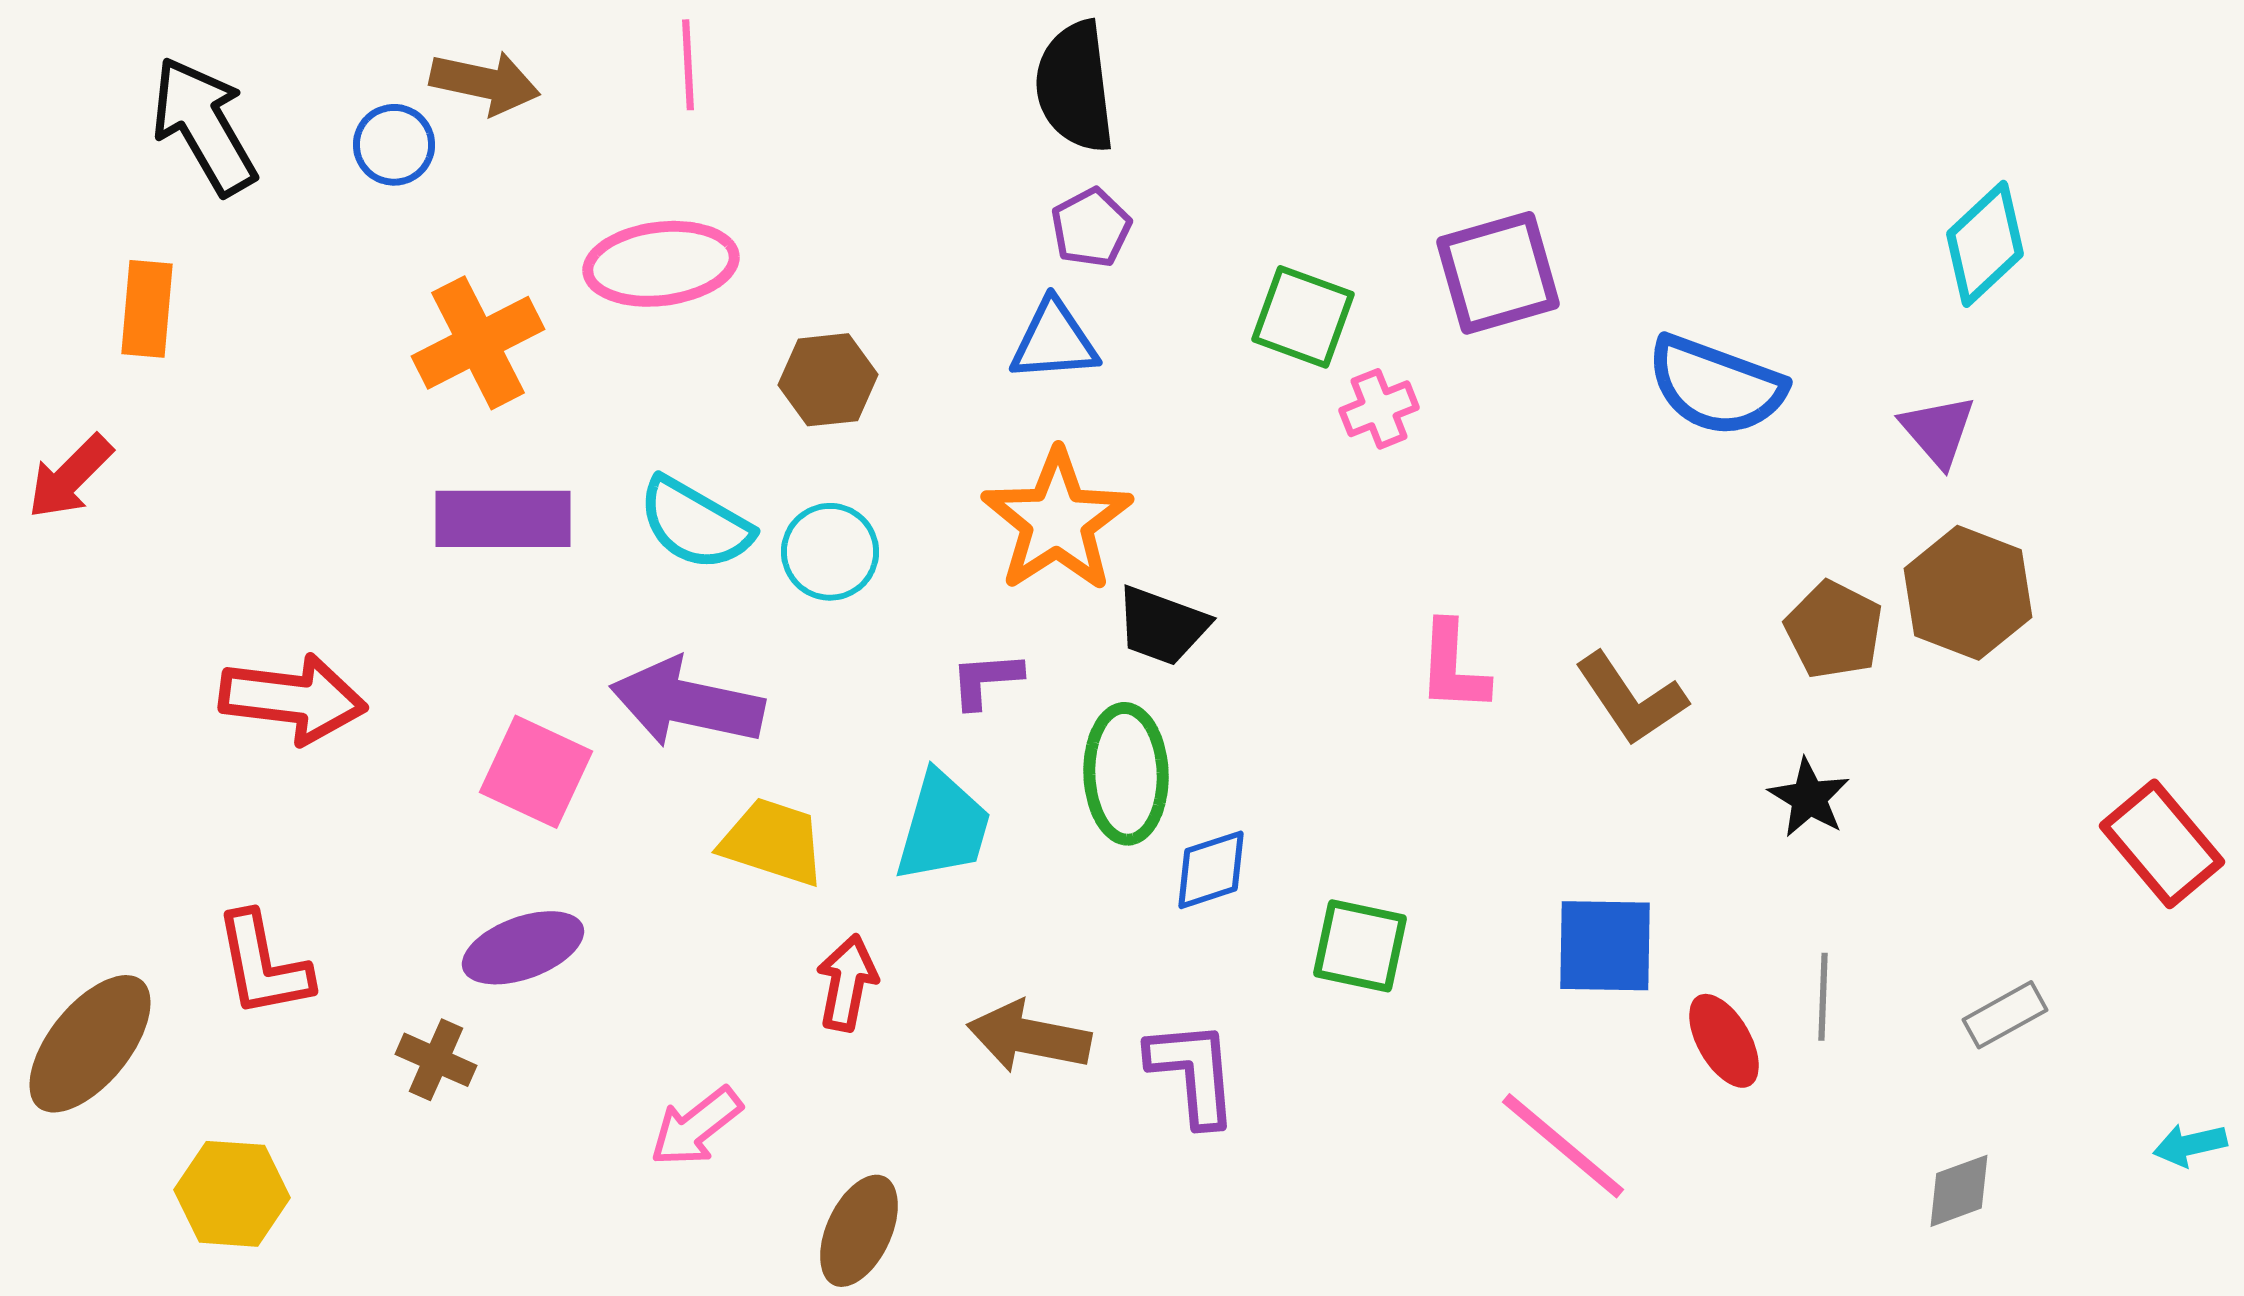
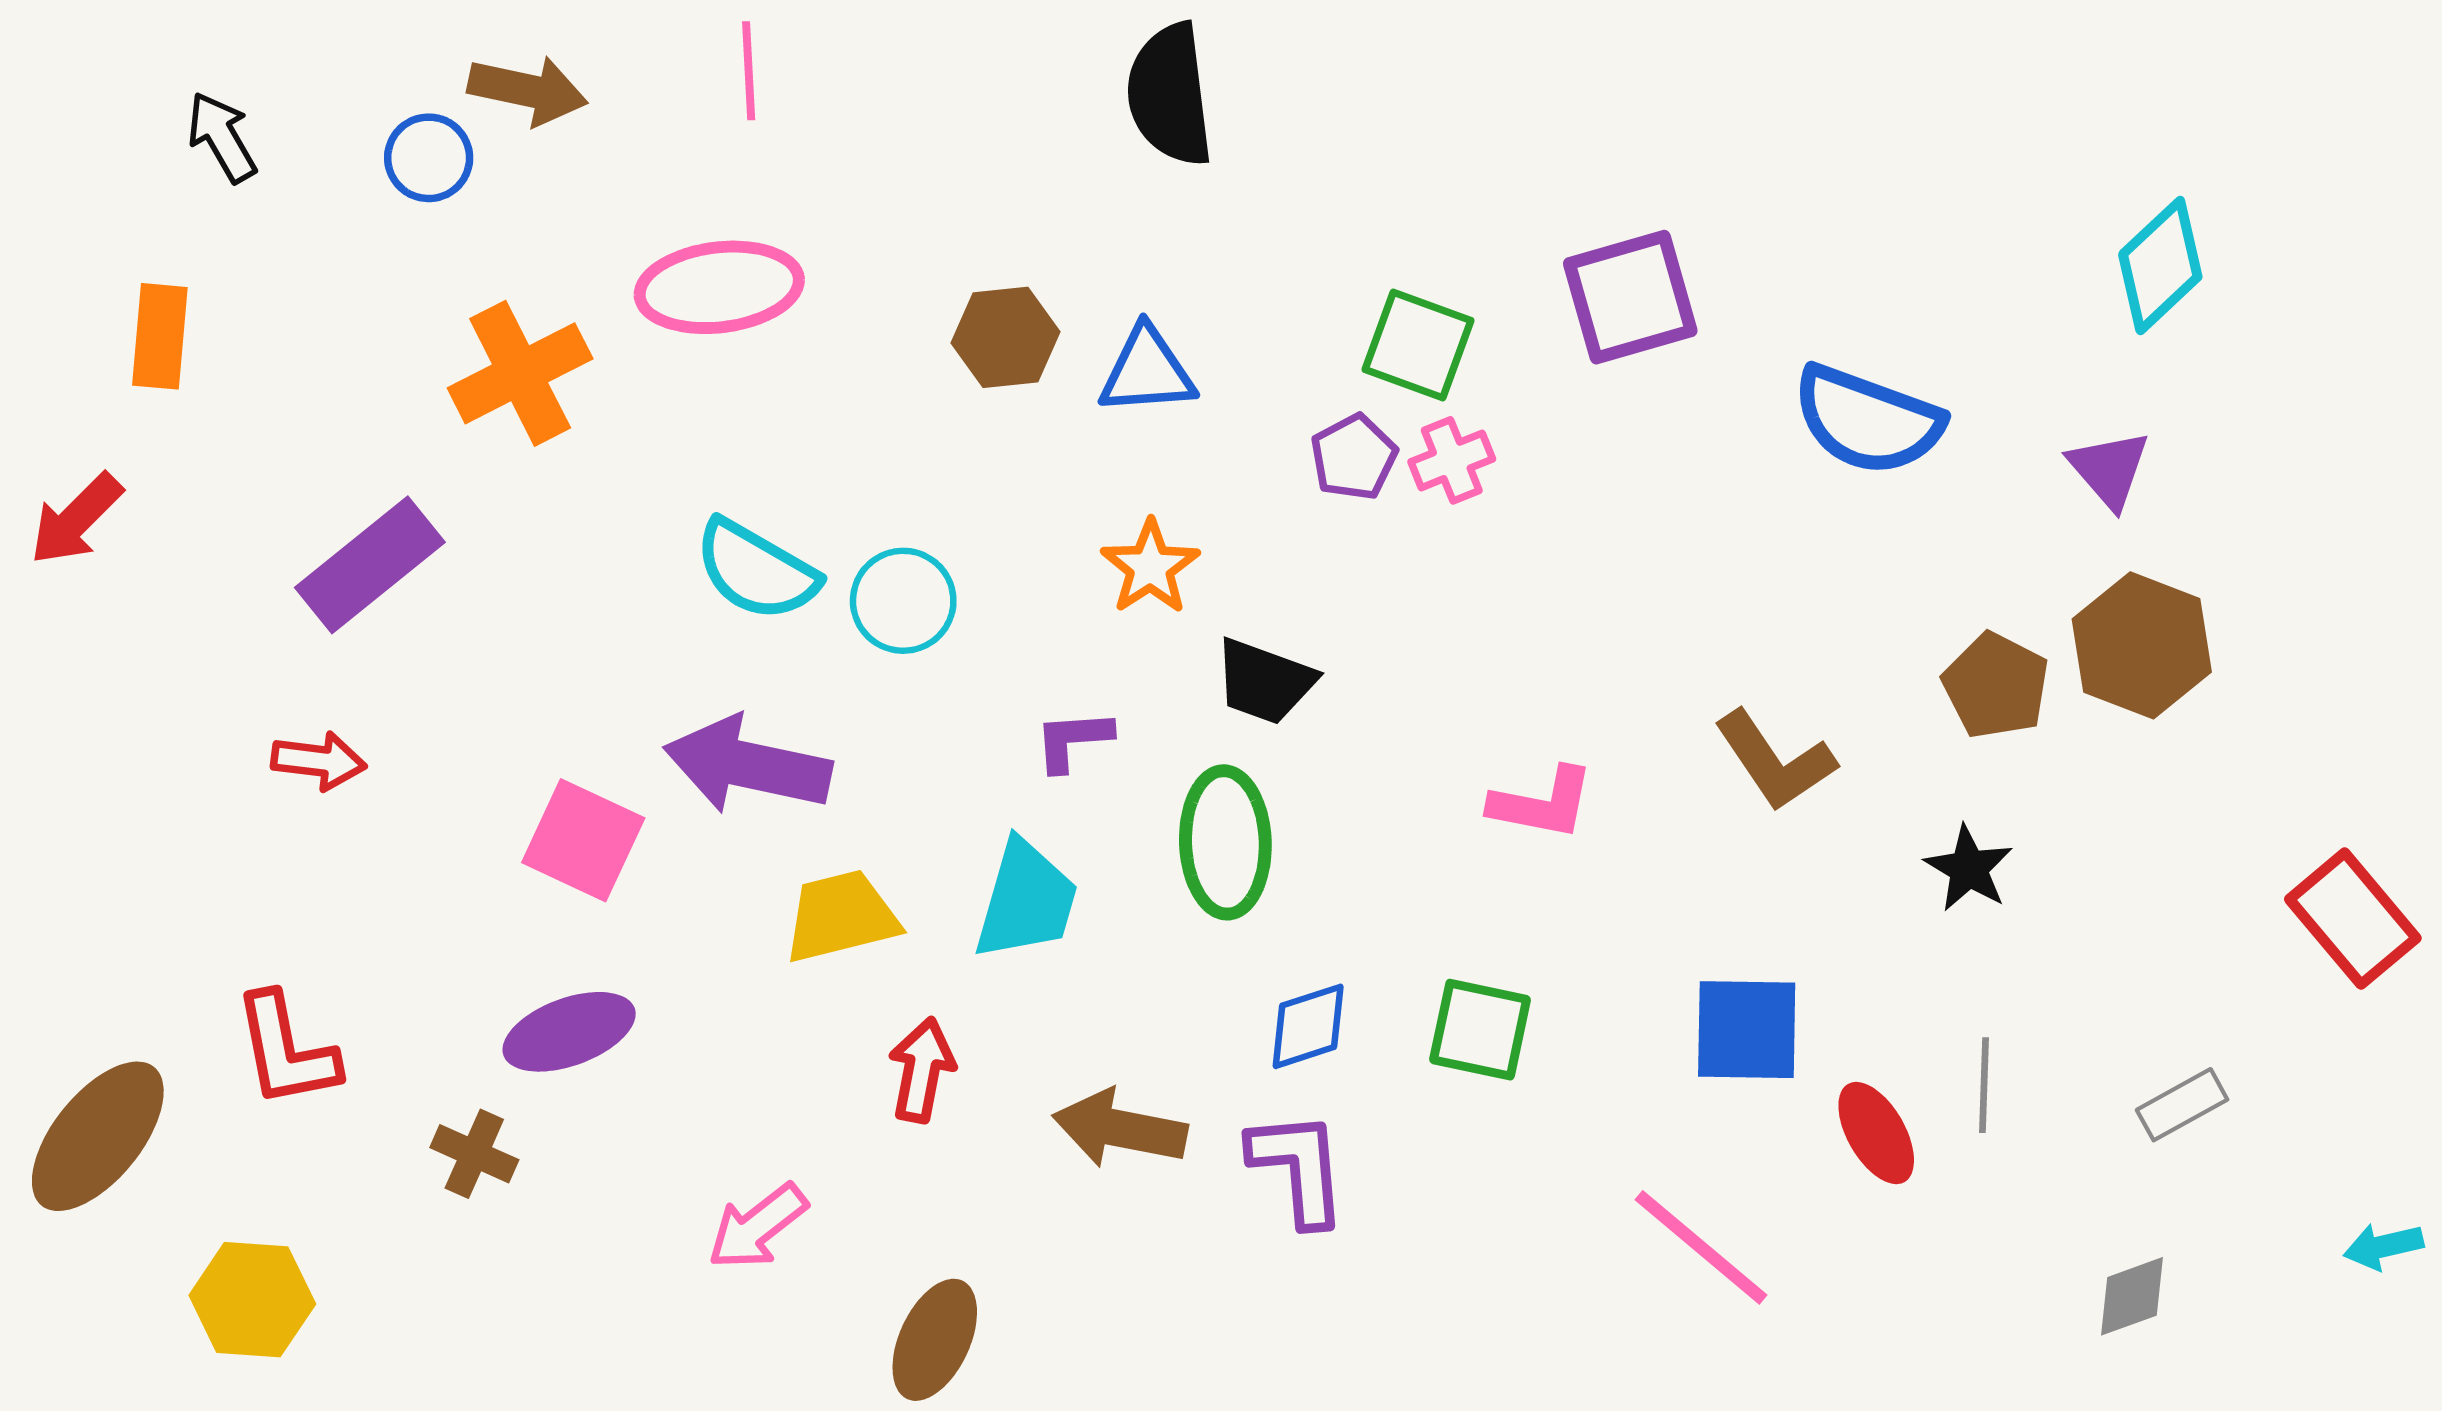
black arrow: (204, 126) -> (222, 137), size x0.6
purple pentagon: (1091, 228) -> (1354, 457), moved
brown hexagon: (828, 380) -> (1005, 337), moved
pink cross: (1379, 409) -> (1452, 460), moved
purple rectangle: (503, 519) -> (370, 565), moved, turned -39
orange star: (1057, 521) -> (1150, 567), size x0.6
pink L-shape: (1453, 667) -> (1542, 803), moved, turned -82
red arrow: (293, 699) -> (319, 761), size x0.6
yellow trapezoid: (773, 842) -> (841, 916), turned -32
blue diamond: (1211, 870) -> (1308, 1026), moved

